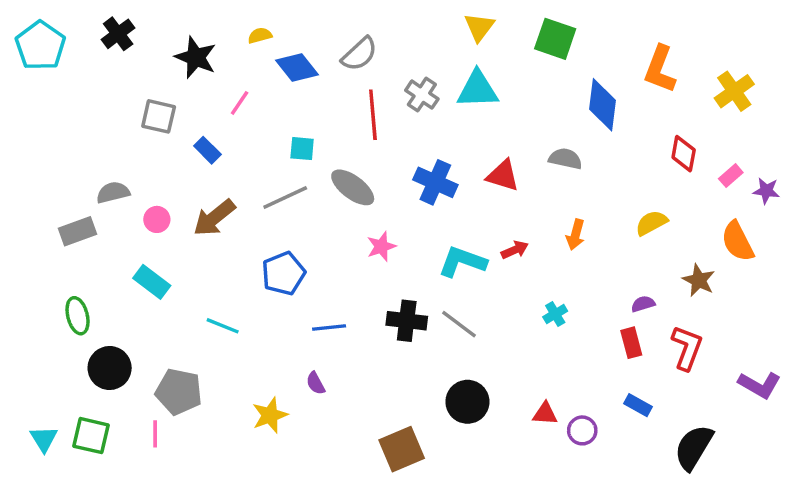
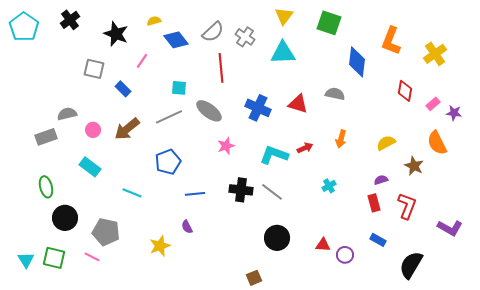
gray cross: (422, 95) -> (245, 37), moved
yellow semicircle: (651, 223) -> (386, 143), moved
pink line: (155, 434) -> (92, 257), turned -63
brown square: (402, 449) -> (254, 278), moved, size x0.6

